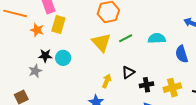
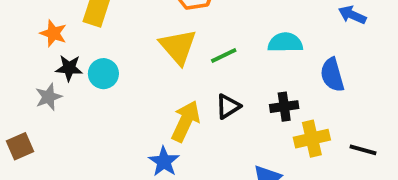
orange star: (37, 30) -> (53, 33), moved
green line: (126, 38) -> (224, 55), moved
yellow arrow: (107, 81) -> (186, 121), size x1.5
black cross: (146, 85) -> (284, 107), moved

